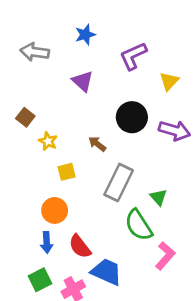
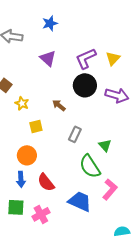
purple L-shape: (133, 56) -> (86, 58), moved
gray rectangle: (119, 182) -> (75, 134), size x0.6
blue trapezoid: (107, 272) -> (80, 201), moved
green square: (40, 280) -> (16, 207), turned 30

